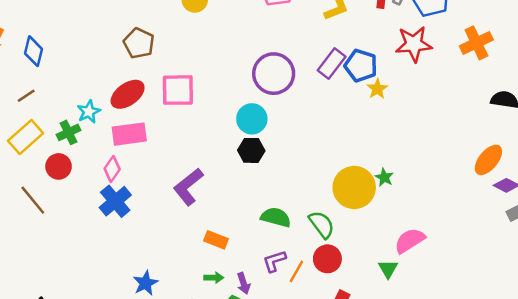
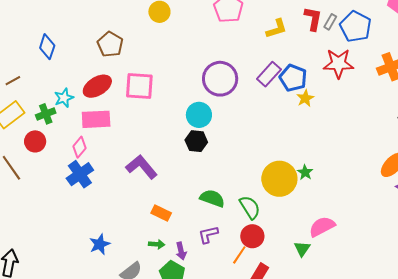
blue diamond: (33, 51) -> (47, 47), moved
purple L-shape: (188, 187) -> (142, 167), turned 84
orange line: (296, 271) -> (239, 255), moved

